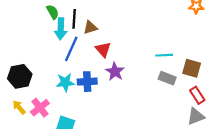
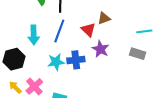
brown triangle: (90, 27) -> (104, 18), moved
cyan arrow: (61, 29) -> (34, 35), moved
gray rectangle: (167, 78) -> (138, 54), moved

